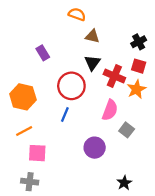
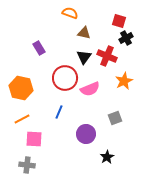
red square: (139, 66) -> (119, 21), moved
red cross: (114, 76) -> (107, 56), moved
pink semicircle: (110, 110) -> (90, 89), moved, turned 48
blue line: (65, 115) -> (59, 112), moved
gray square: (127, 130) -> (115, 118), turned 32
black star: (124, 183) -> (107, 157), moved

